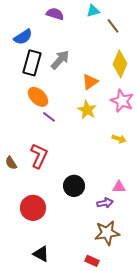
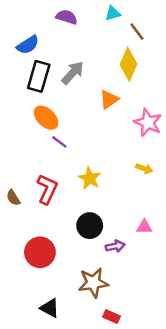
yellow diamond: (120, 64) -> (128, 64), moved
yellow star: (87, 110) -> (90, 178), moved
purple arrow: (105, 203) -> (115, 246), moved
brown star: (107, 233) -> (93, 283), moved

